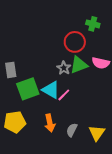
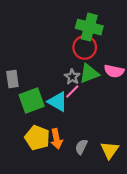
green cross: (93, 24) -> (89, 27), moved, size x1.6
pink line: (64, 95) -> (72, 91), moved
yellow pentagon: (15, 122) -> (37, 138), moved, turned 30

